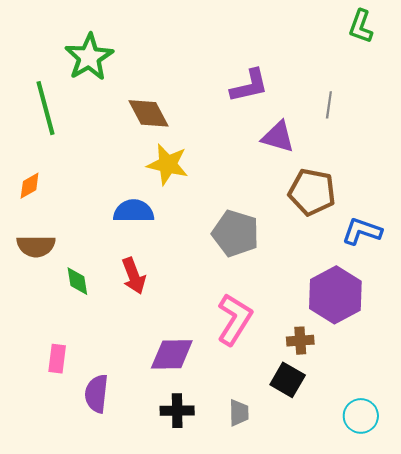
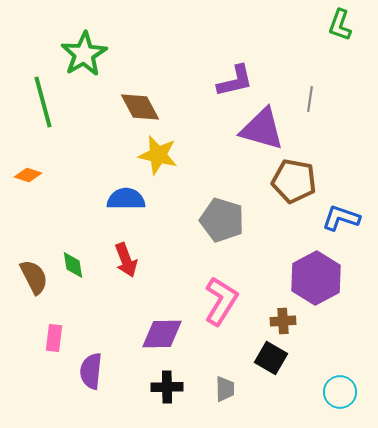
purple triangle: (278, 137) -> (262, 129), size x1.4
orange diamond: (30, 186) -> (28, 175), turned 48
brown semicircle: (36, 246) -> (34, 277), moved, turned -117

